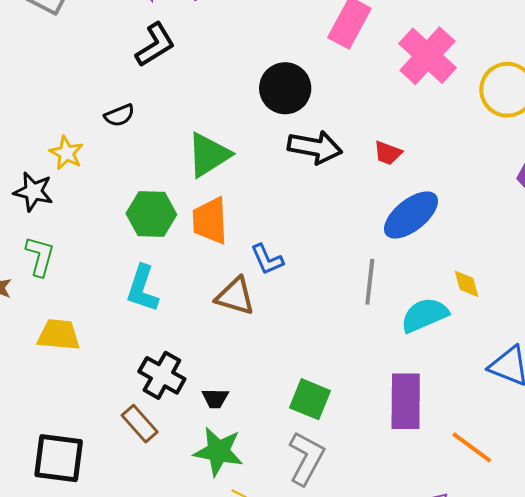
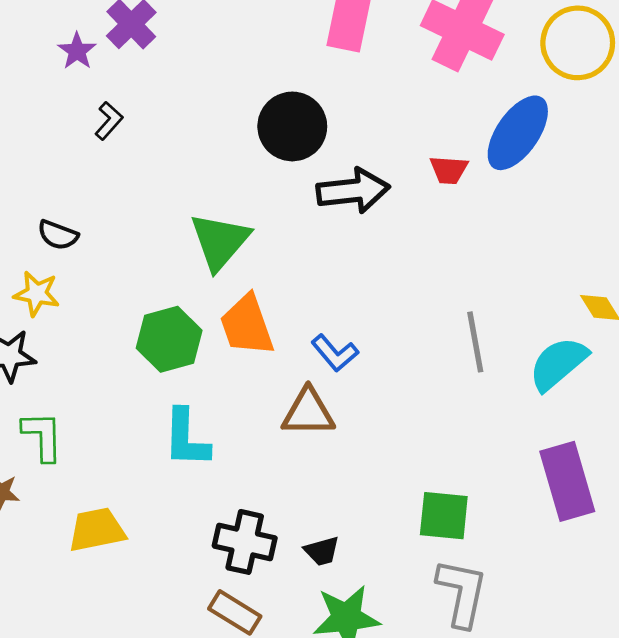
black L-shape: (155, 45) -> (109, 121), size x0.6
black semicircle: (119, 115) -> (58, 235), moved, turned 60
blue ellipse: (411, 215) -> (518, 133), moved

